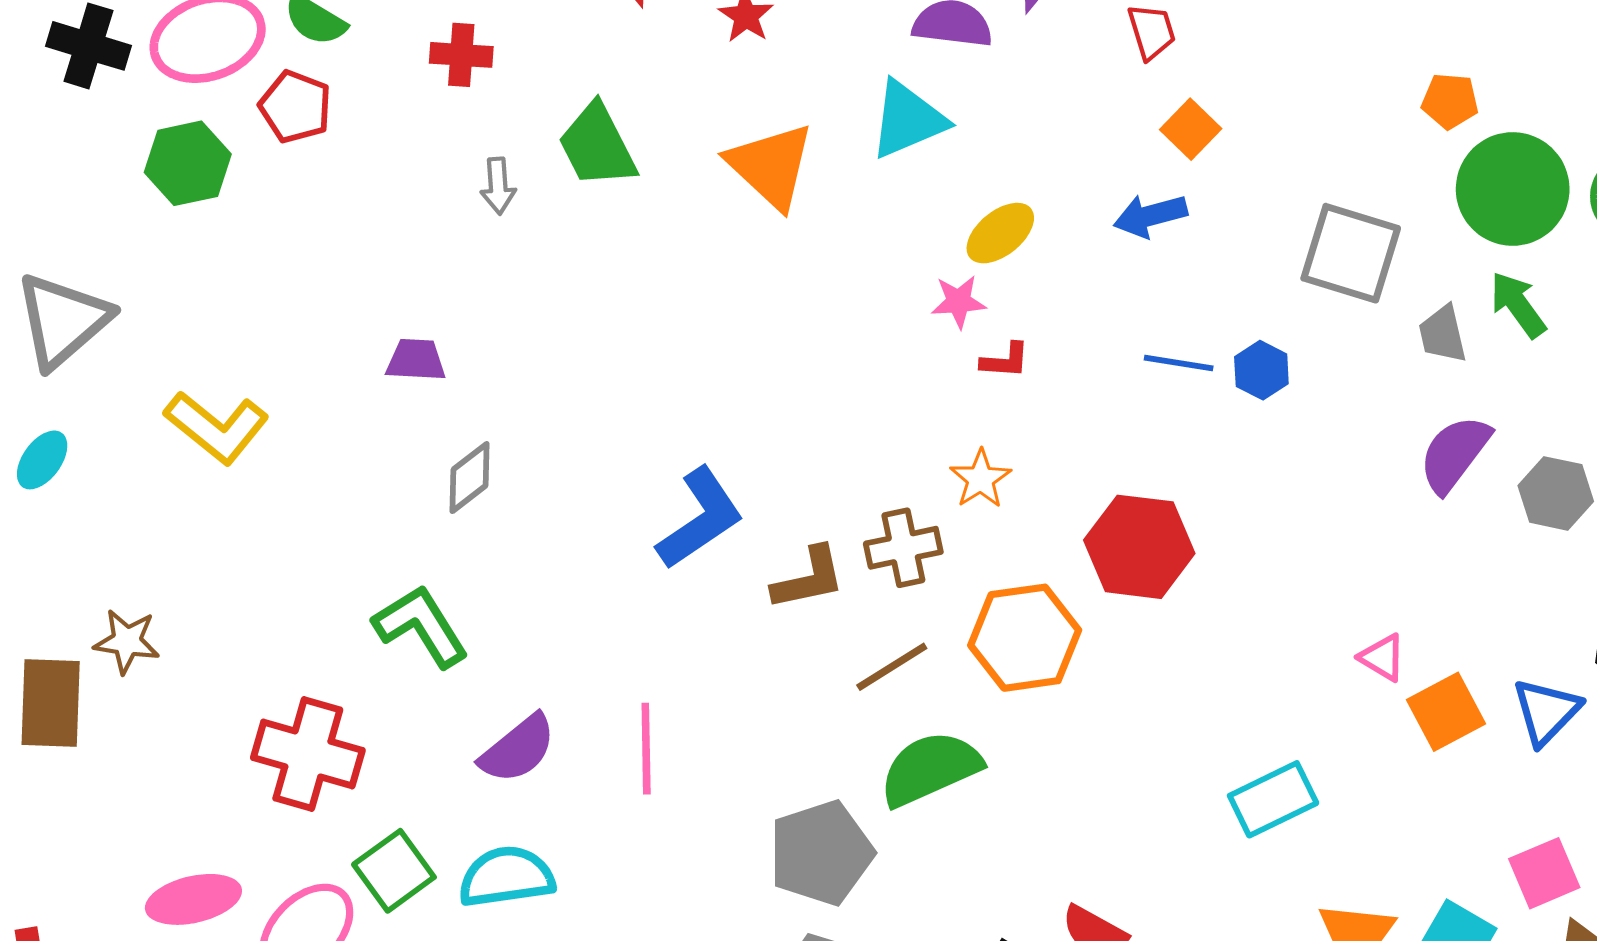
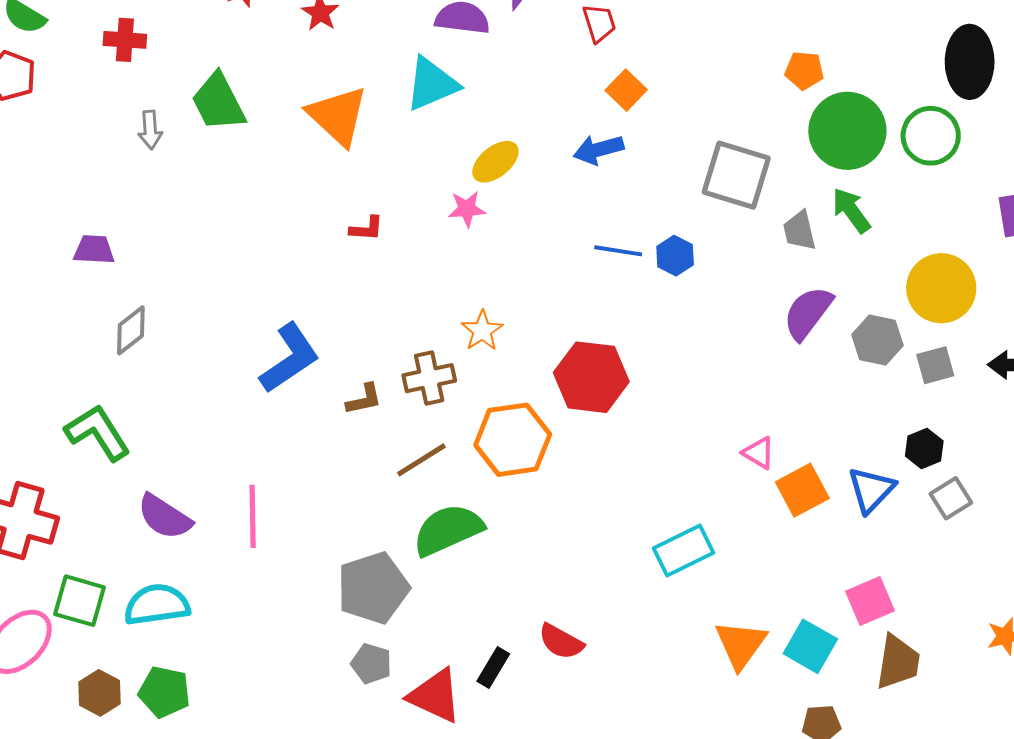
red L-shape: (1005, 361) -> (367, 229), moved
brown L-shape: (809, 578) -> (364, 399), size x0.7
purple semicircle: (518, 749) -> (165, 517), turned 72
green square: (394, 871) -> (80, 601), turned -38

